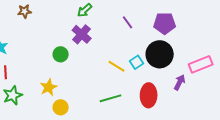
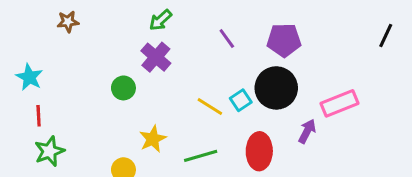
yellow star: (49, 87) -> (153, 139), moved

